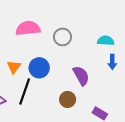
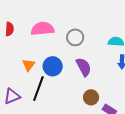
purple semicircle: (81, 76) -> (84, 67), moved
brown circle: (68, 99) -> (91, 97), moved

